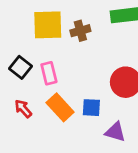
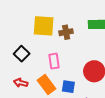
pink rectangle: (49, 73) -> (54, 61), moved
red arrow: (23, 109) -> (21, 83), turned -40

